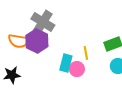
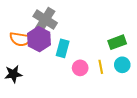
yellow line: (86, 53) -> (101, 67), moved
cyan rectangle: (66, 63) -> (63, 48), moved

